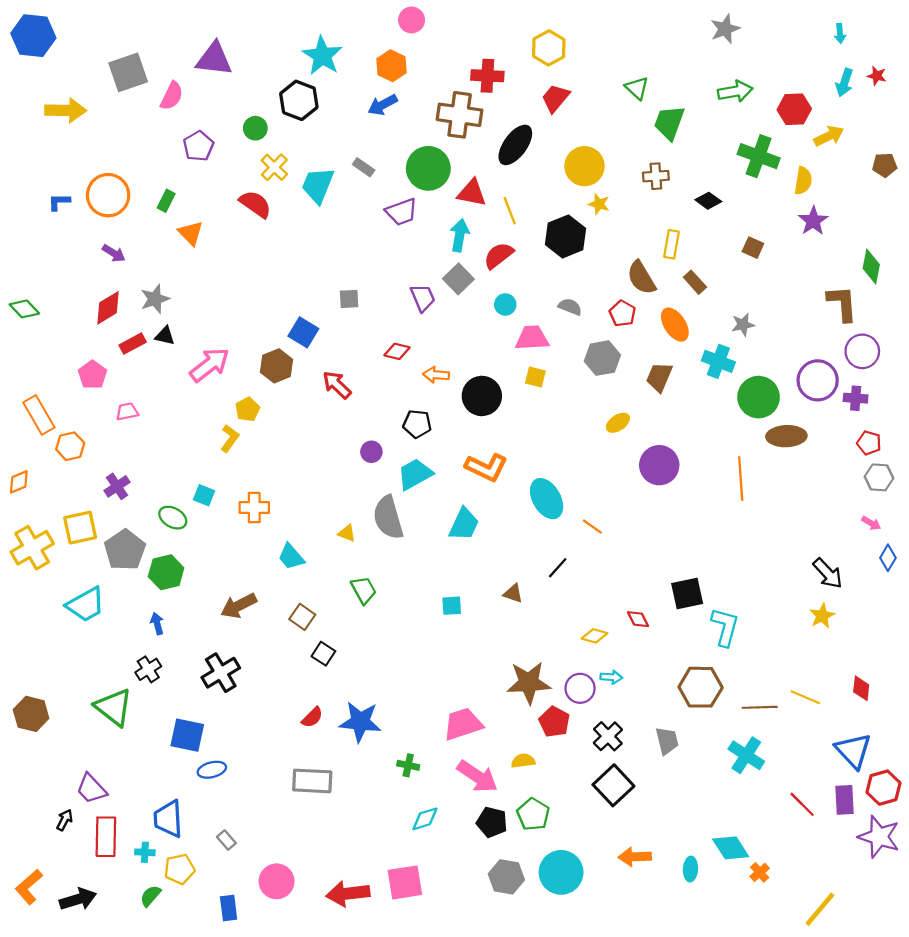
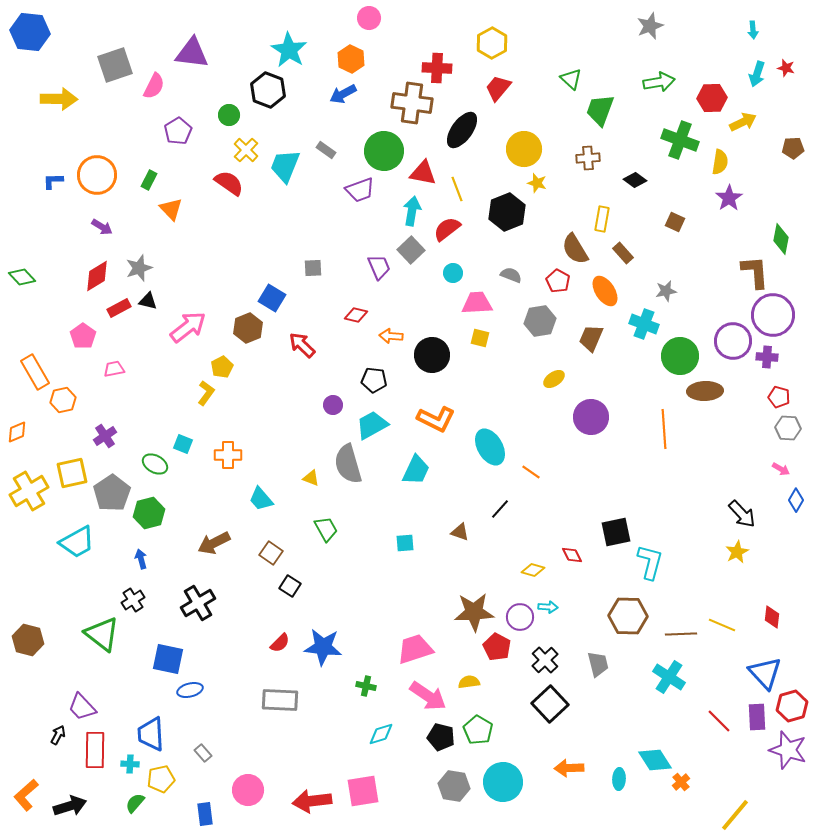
purple circle: (862, 351) -> (773, 315), size x1.4

